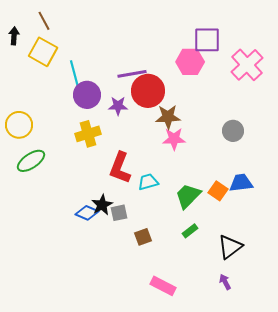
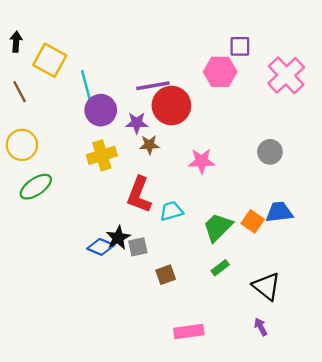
brown line: (44, 21) -> (20, 92), moved
purple square: (207, 40) -> (240, 46), size x0.7
brown star: (168, 117) -> (149, 145), moved, size x0.7
black triangle: (230, 247) -> (266, 286), turned -44
pink rectangle: (163, 286) -> (189, 332), turned -35

